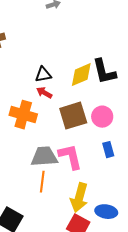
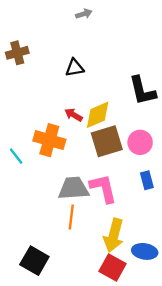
black triangle: (43, 75) -> (75, 68), moved
yellow diamond: (81, 75) -> (98, 115), moved

